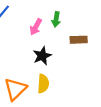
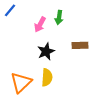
brown rectangle: (79, 40) -> (80, 45), moved

